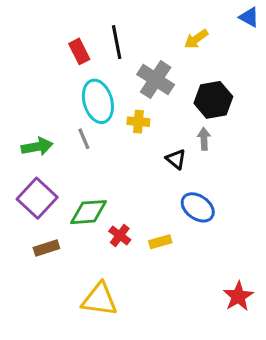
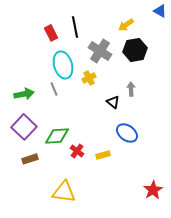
black hexagon: (213, 100) -> (135, 50), moved
yellow cross: (138, 122) -> (89, 78), turned -32

